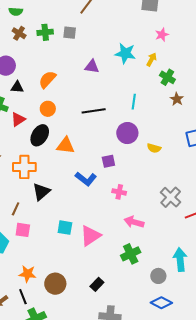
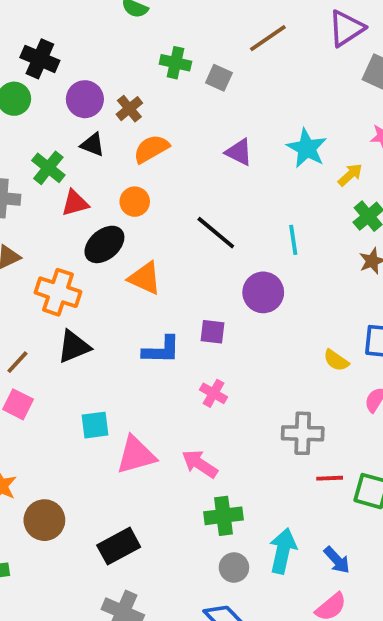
brown cross: (19, 33) -> (129, 109), moved
cyan line: (134, 102) -> (293, 240), turned -35
black line: (94, 111) -> (216, 233), turned 30
yellow semicircle: (154, 148) -> (336, 360), moved
blue L-shape: (86, 179) -> (161, 350), turned -55
gray cross: (171, 197) -> (303, 433), turned 30
pink arrow: (134, 222) -> (200, 464), moved
cyan square: (65, 228) -> (95, 425), turned -35
green cross: (131, 254) -> (223, 516), moved
black rectangle: (97, 284) -> (119, 546), size x1.5

